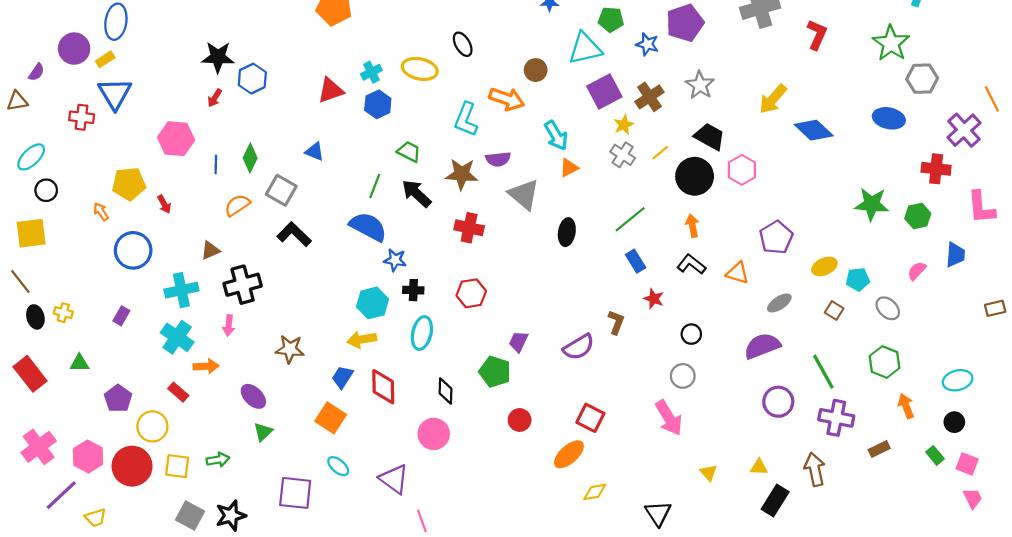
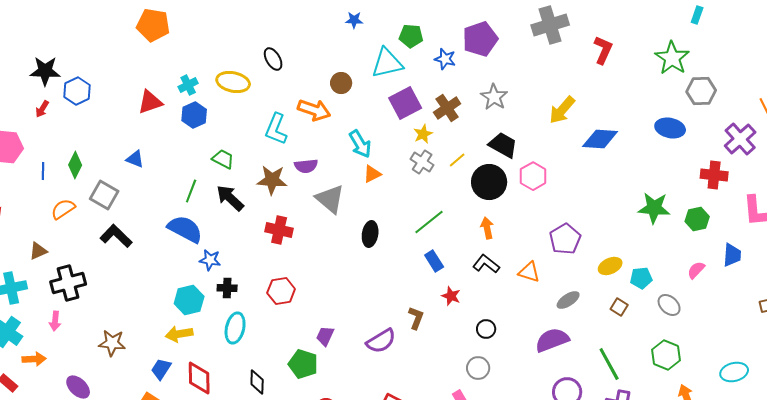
blue diamond: (814, 130) -> (600, 139), turned -39

